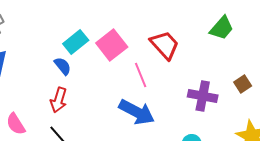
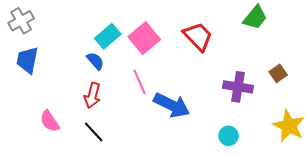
pink line: (141, 75) -> (140, 82), moved

